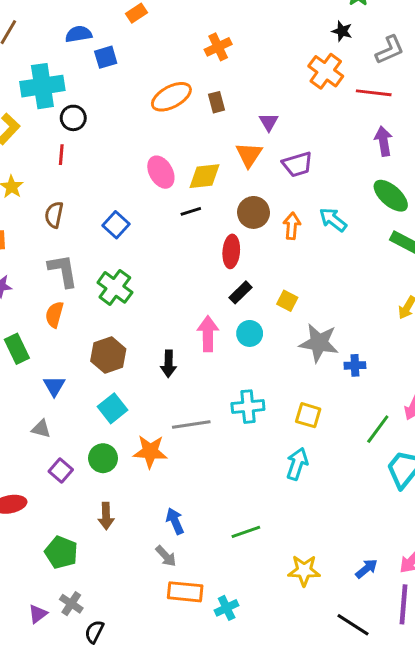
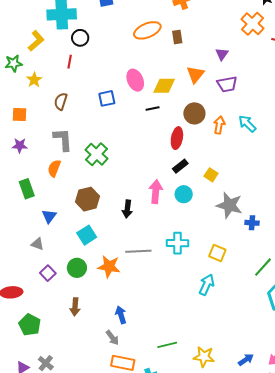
purple triangle: (269, 122) -> (222, 54), moved
blue square: (116, 225) -> (107, 98), moved, turned 30
green line: (246, 532) -> (167, 345), moved
green pentagon: (61, 552) -> (30, 325), moved

